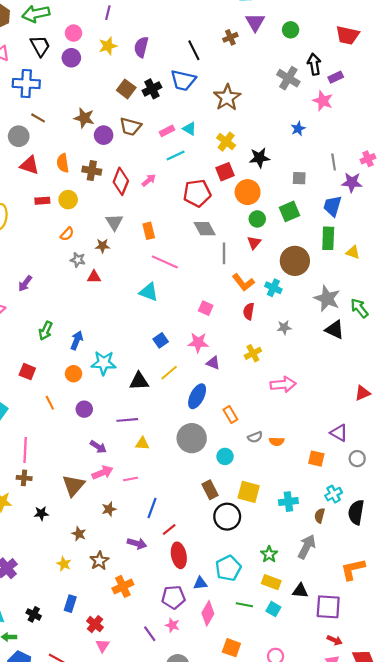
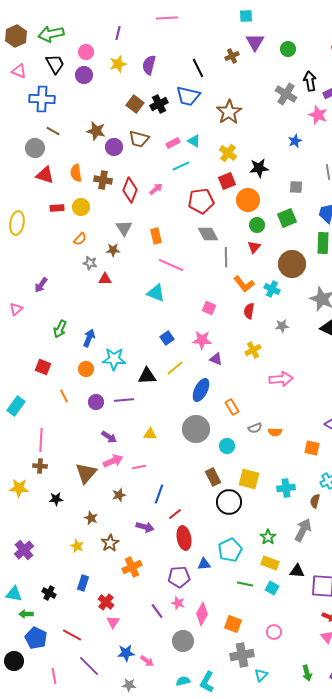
purple line: (127, 420) -> (124, 400), moved
pink diamond: (208, 613) -> (202, 614), moved

